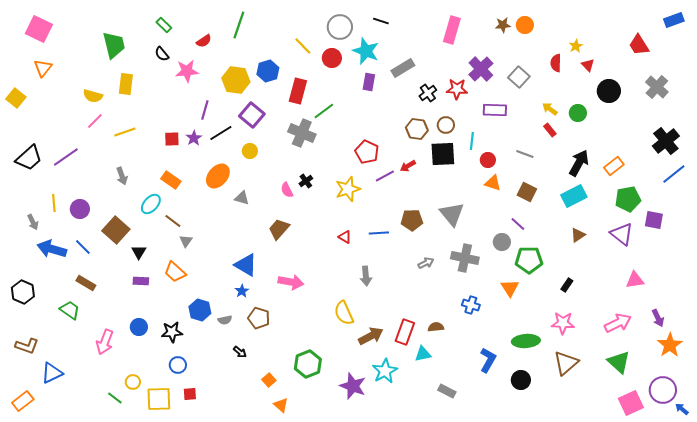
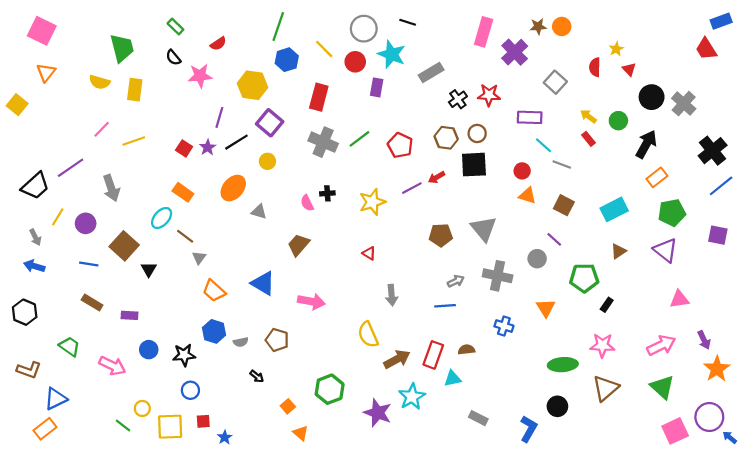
green line: (239, 25) -> (278, 26), moved
red trapezoid: (639, 45) -> (706, 49), moved
purple cross: (481, 69) -> (515, 52), moved
blue hexagon: (268, 71) -> (287, 60), moved
purple rectangle: (369, 82) -> (377, 87), moved
gray cross: (657, 87) -> (684, 104), moved
yellow semicircle: (93, 96) -> (100, 82), moved
green line: (324, 111) -> (359, 139), moved
red square: (172, 139) -> (184, 148), turned 35
cyan line: (472, 141) -> (544, 145), moved, turned -54
red pentagon: (367, 152) -> (400, 145), moved
black trapezoid: (29, 158) -> (35, 186), moved
black arrow: (579, 163) -> (646, 144), moved
gray arrow: (122, 176) -> (111, 188), moved, size x1.4
black cross: (306, 181) -> (327, 193), turned 32
yellow line: (54, 203) -> (58, 217), turned 36
purple square: (654, 220) -> (718, 235), moved
blue line: (379, 233) -> (445, 306), moved
blue line: (83, 247) -> (89, 264), turned -36
blue arrow: (52, 249) -> (34, 266), moved, size x0.7
green pentagon: (529, 260) -> (584, 278), moved
orange trapezoid: (175, 272) -> (214, 291), moved
purple rectangle: (141, 281) -> (129, 315), moved
blue star: (242, 291) -> (225, 437), moved
green trapezoid: (70, 310) -> (70, 346), moved
pink arrow: (105, 342) -> (112, 366), turned -85
blue L-shape: (488, 360) -> (529, 429), moved
orange rectangle: (23, 401) -> (45, 429), moved

